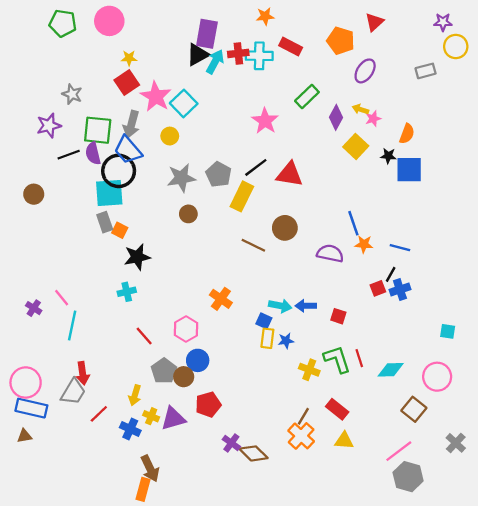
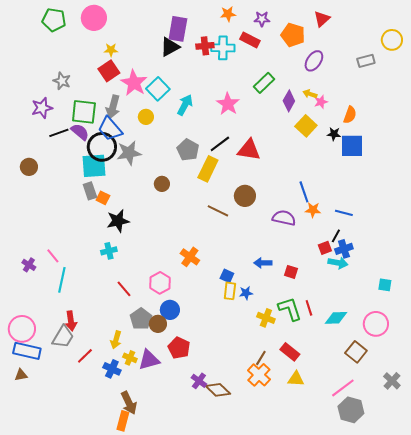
purple star: (443, 22) -> (262, 19), moved
cyan arrow: (215, 62) -> (185, 105), moved
purple semicircle: (93, 153) -> (80, 132), turned 144
gray star: (181, 178) -> (129, 153), moved
cyan arrow: (280, 306) -> (338, 263), moved
red pentagon: (208, 405) -> (179, 348), turned -30

